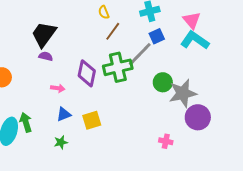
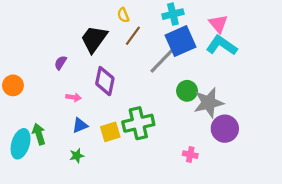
black trapezoid: (44, 34) -> (94, 39), moved
blue square: (157, 36) -> (181, 41), size x1.8
purple semicircle: (46, 56) -> (61, 63), turned -72
green cross: (118, 67) -> (138, 123), moved

